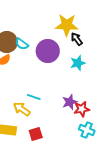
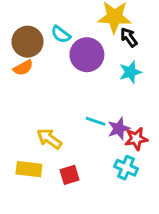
cyan semicircle: (22, 44) -> (61, 34), moved
cyan line: (34, 97) -> (96, 121), moved
cyan cross: (87, 130) -> (126, 168), moved

